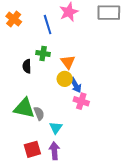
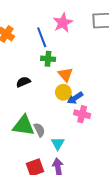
green cross: (43, 54) -> (48, 59), moved
black semicircle: (27, 66) -> (23, 82), turned 72
blue arrow: (76, 85) -> (75, 98), turned 91

